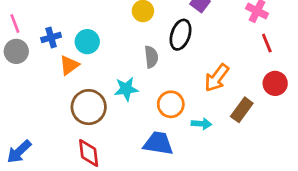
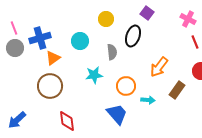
blue cross: (51, 37) -> (40, 38), size x1.5
cyan circle: (87, 42) -> (80, 41), moved
brown circle: (89, 107) -> (50, 86), moved
blue trapezoid: (158, 143) -> (117, 114), turned 40

